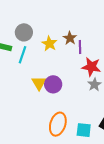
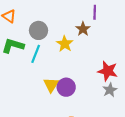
brown star: (70, 38) -> (83, 29), moved
purple line: (80, 47) -> (95, 12), moved

